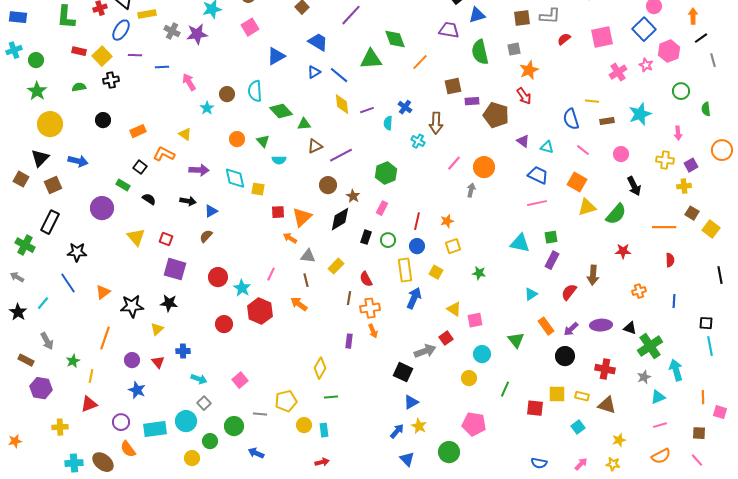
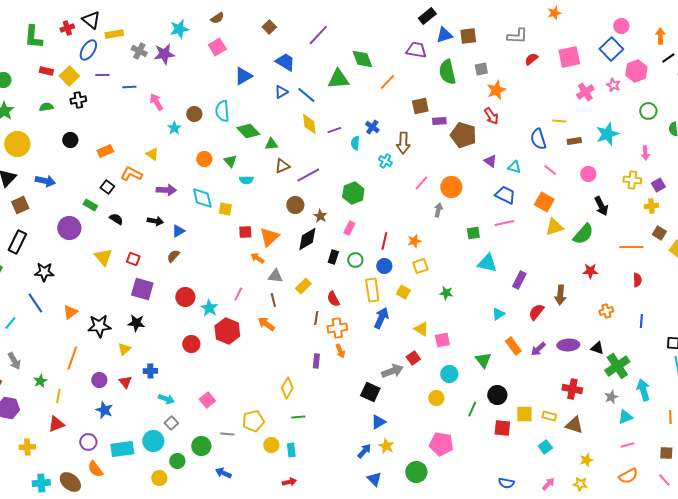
brown square: (522, 18) -> (468, 36), moved
green square: (551, 237) -> (473, 233), moved
black circle: (565, 356) -> (497, 395), moved

